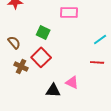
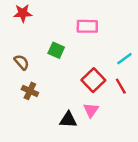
red square: (41, 57) -> (93, 80), moved
red line: (97, 62) -> (121, 86), turned 56
pink triangle: (72, 82) -> (91, 110), turned 40

